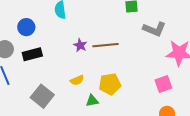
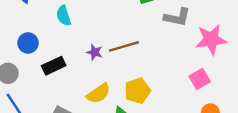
black rectangle: (32, 54) -> (54, 66), moved
yellow semicircle: (77, 80) -> (99, 93), size x1.5

